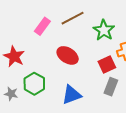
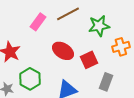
green star: (104, 30) -> (99, 26), turned 30
red square: (107, 65) -> (89, 60), moved

